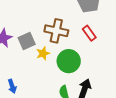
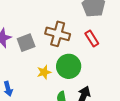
yellow star: (43, 53) -> (44, 72), moved

